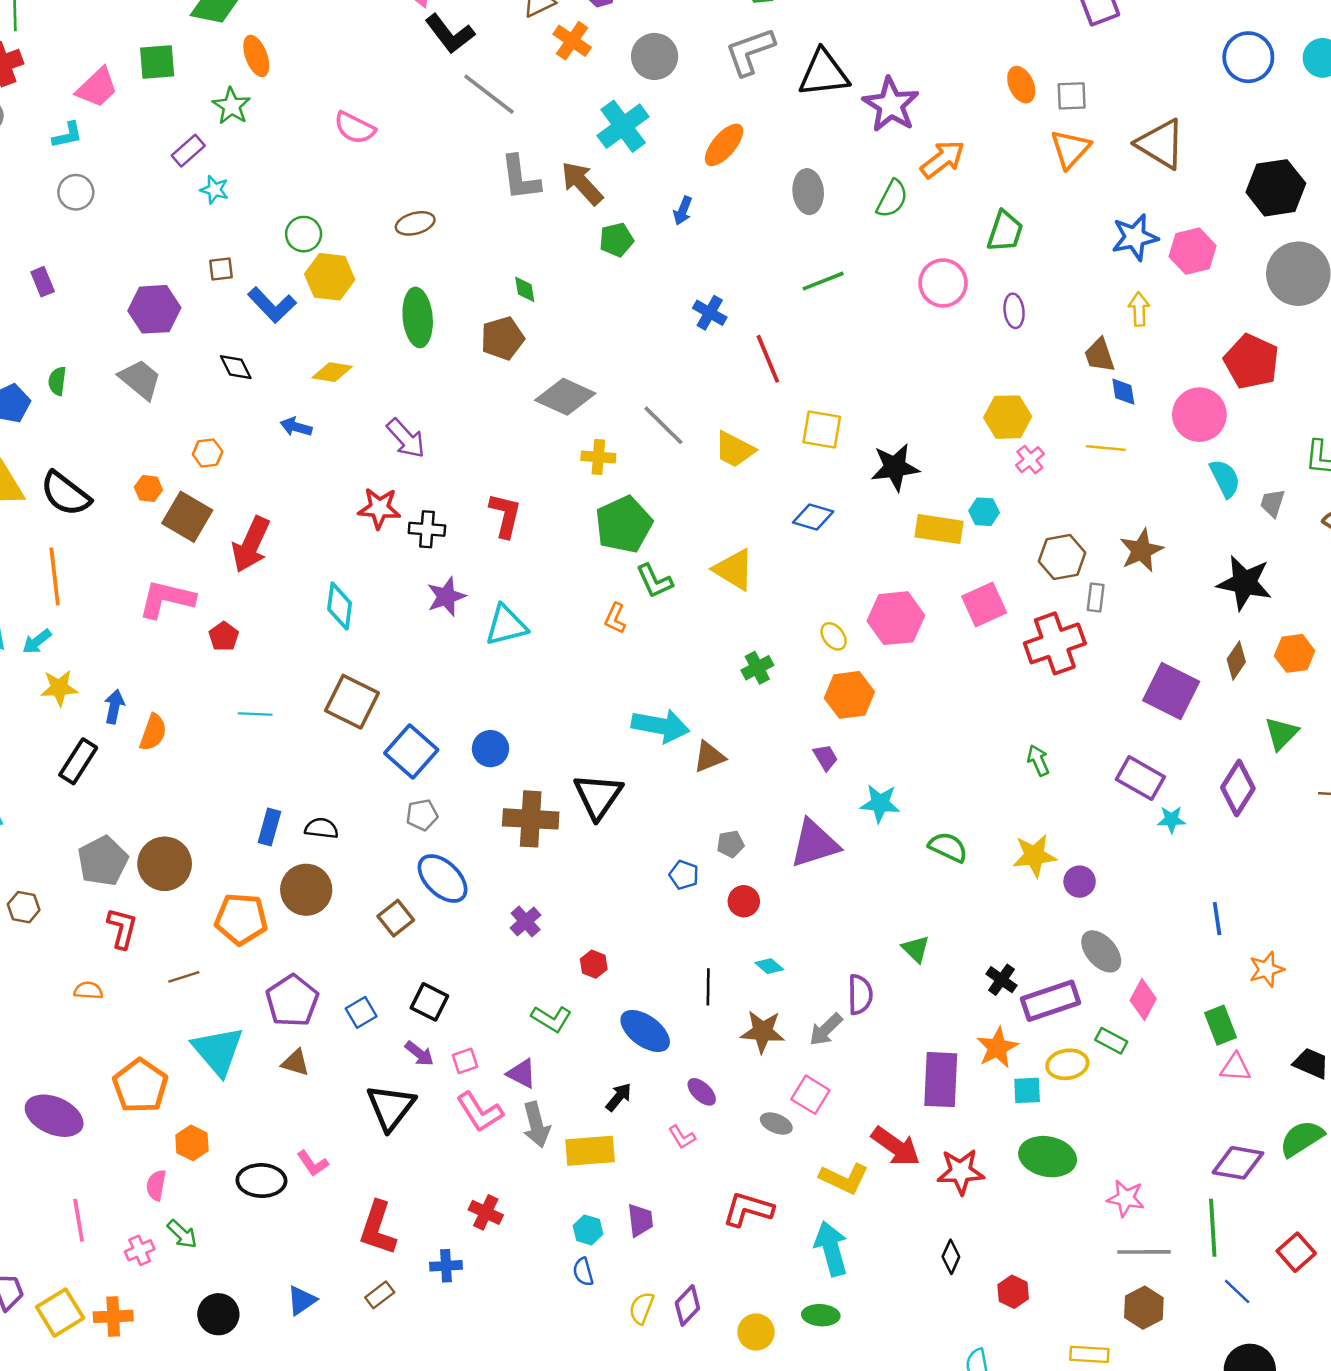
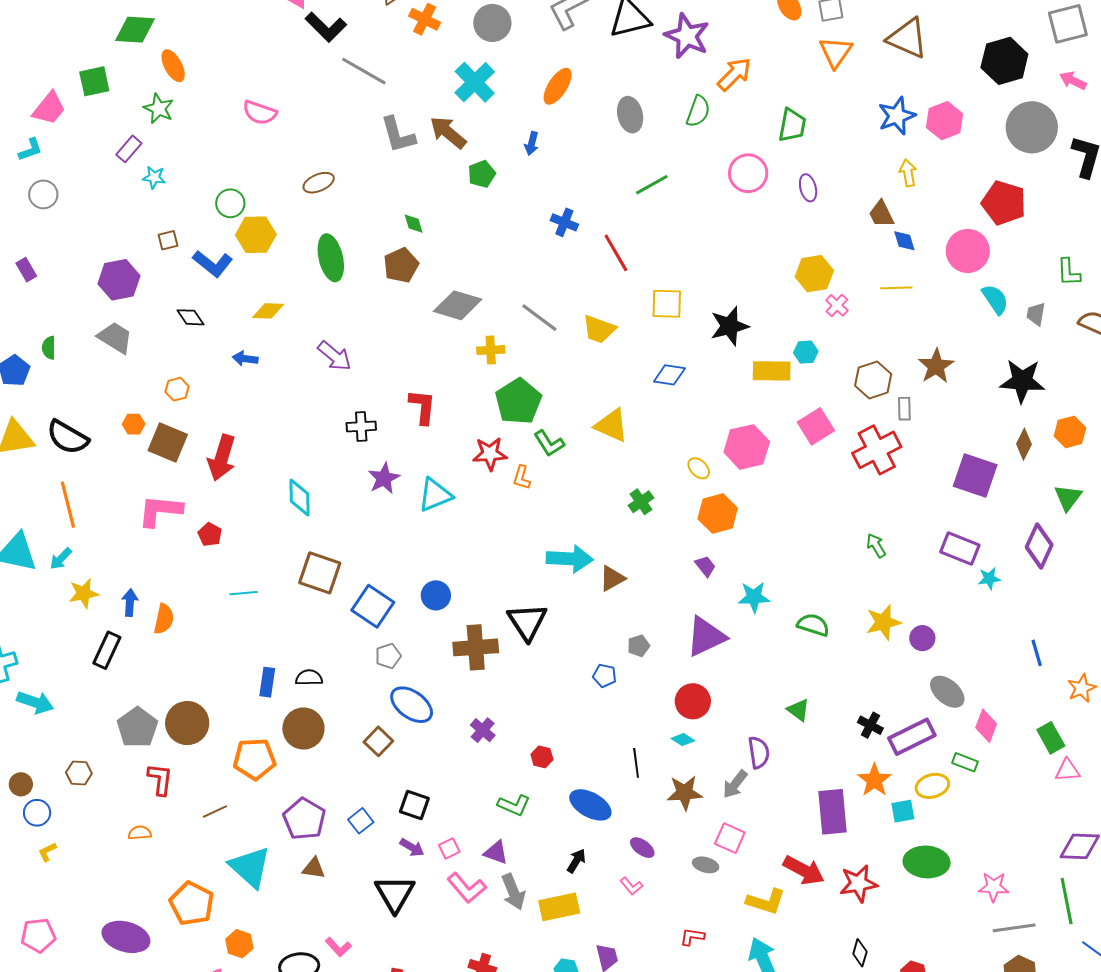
red star: (379, 508) -> (490, 454), moved
red circle: (744, 901) -> (693, 701), moved, size x1.4
red L-shape: (748, 1209) -> (692, 937), size x0.6

